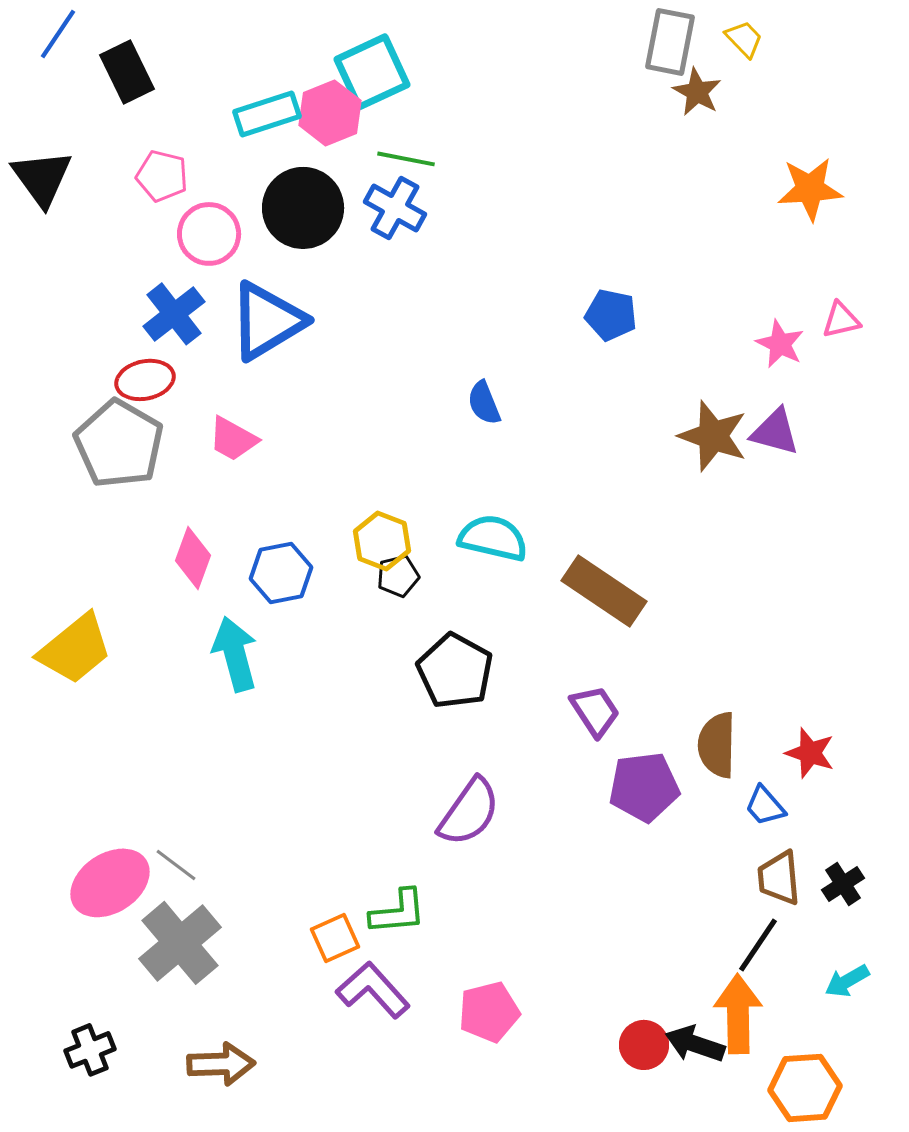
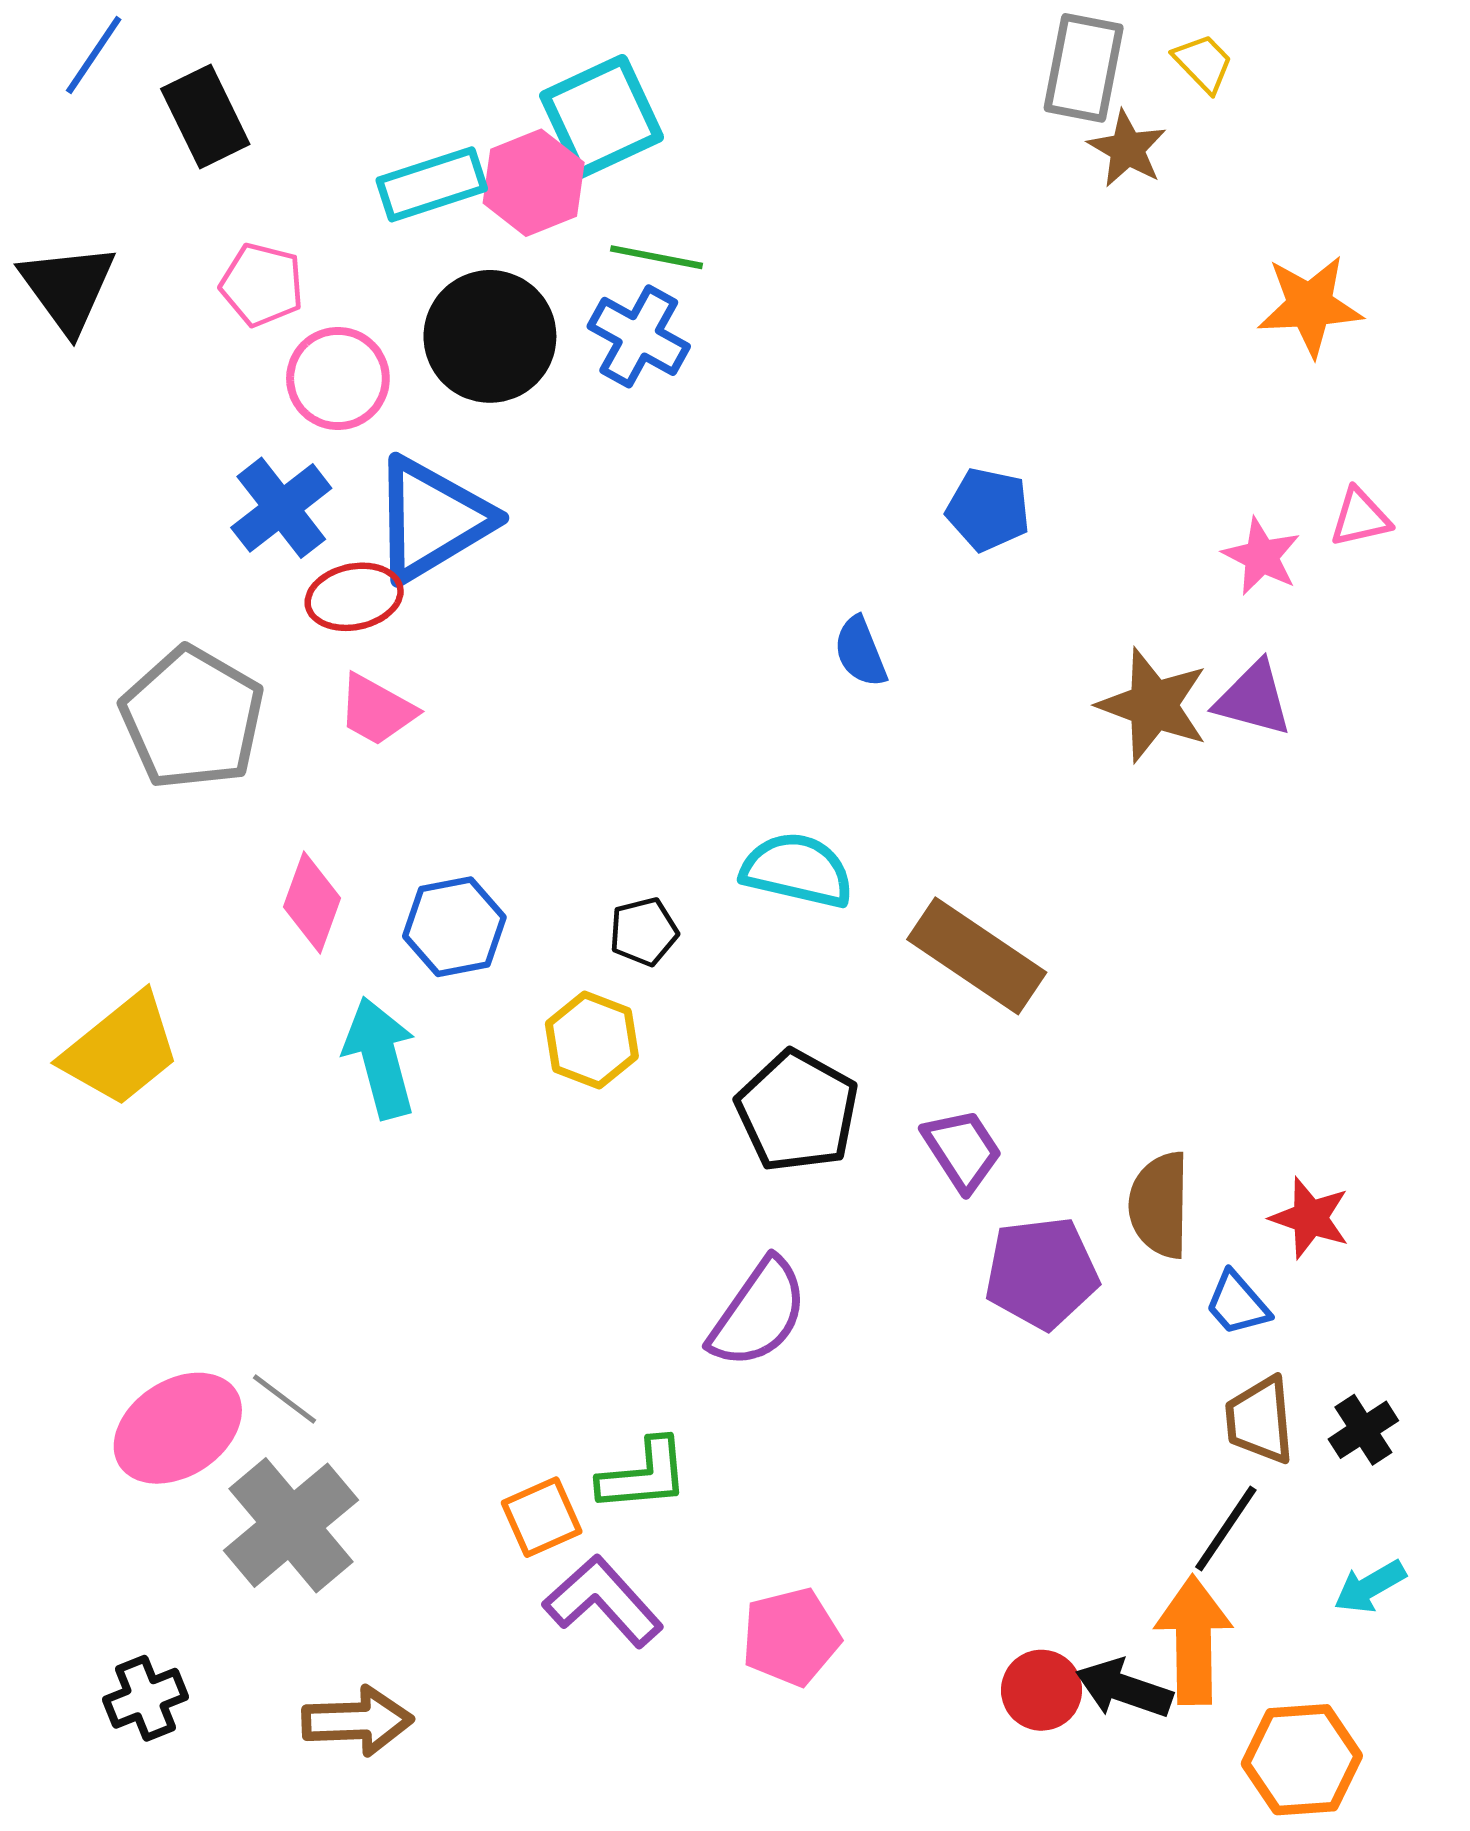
red ellipse: (145, 380) -> (354, 597), moved
blue semicircle: (484, 403) -> (860, 652), moved
yellow hexagon: (382, 541) -> (592, 1040), moved
black pentagon: (455, 671) -> (797, 1111), moved

